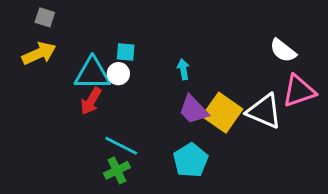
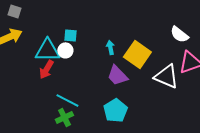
yellow square: (222, 113) -> (137, 54), moved

